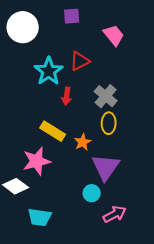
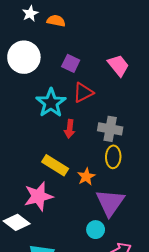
purple square: (72, 16) -> (71, 63), moved, turned 30
gray cross: (106, 96) -> (110, 129), turned -30

